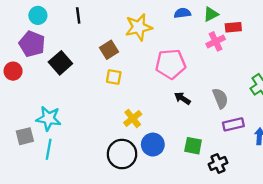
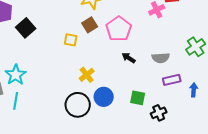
brown square: (109, 50) -> (90, 25), moved
pink pentagon: (171, 64) -> (119, 29), turned -30
gray semicircle: (220, 98) -> (161, 58), turned 108
cyan star: (49, 118) -> (16, 75), turned 30

